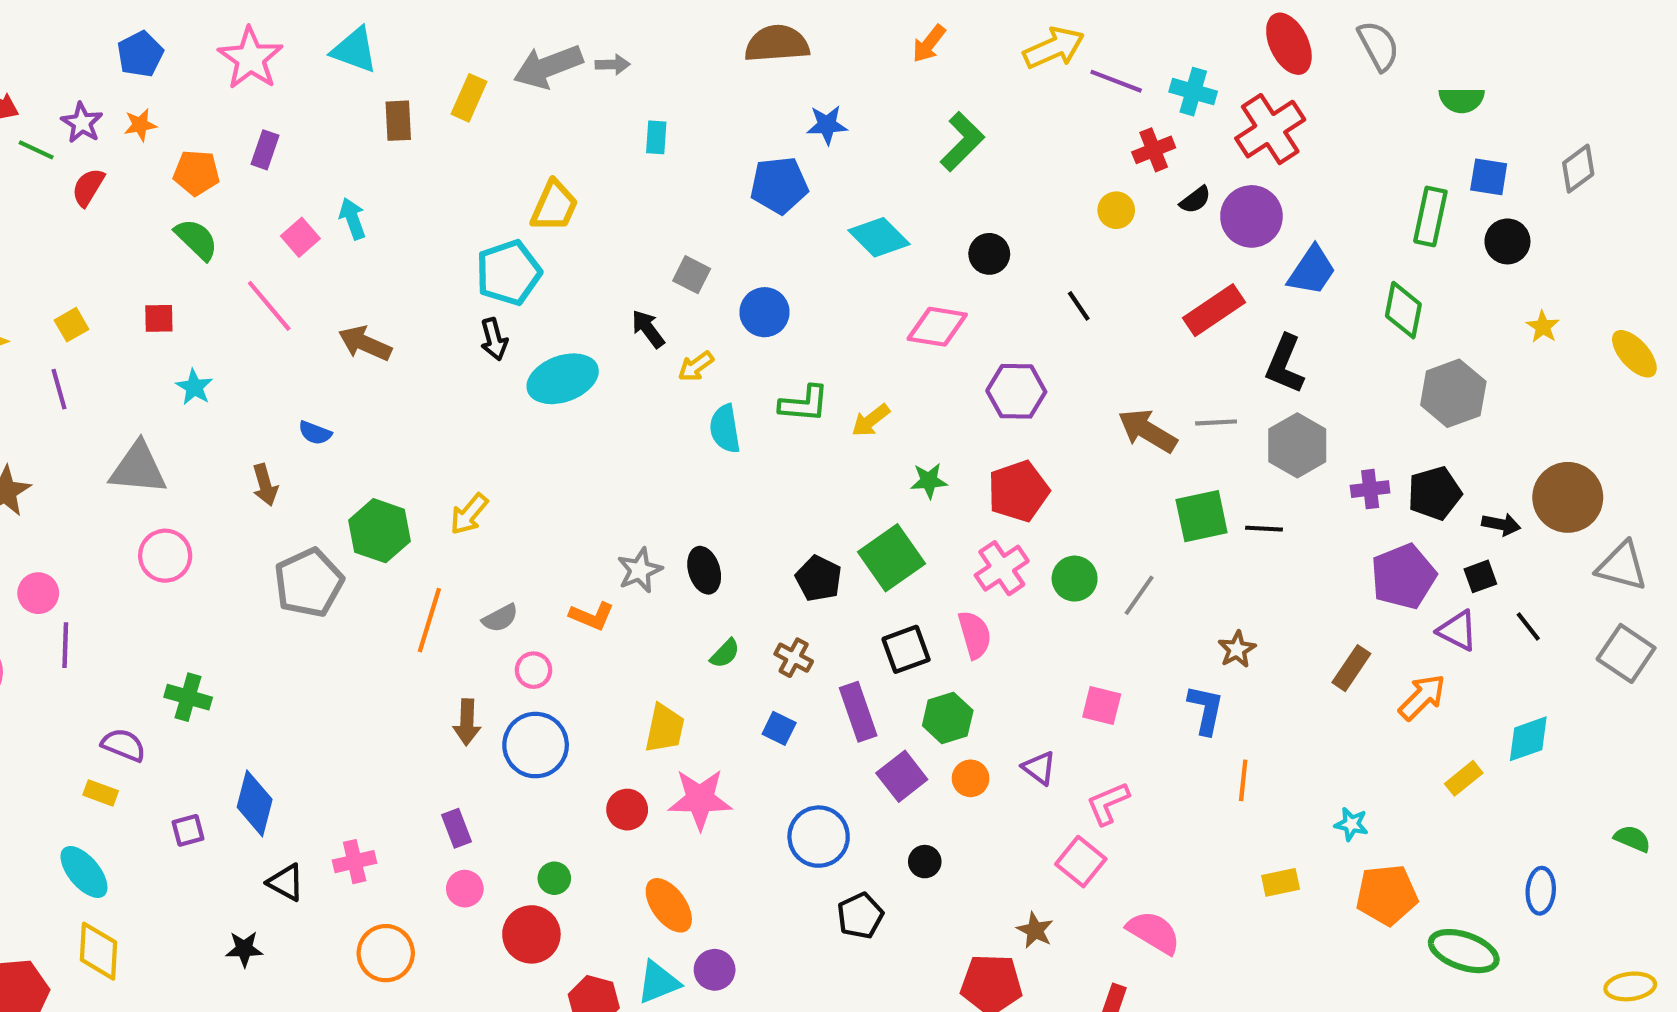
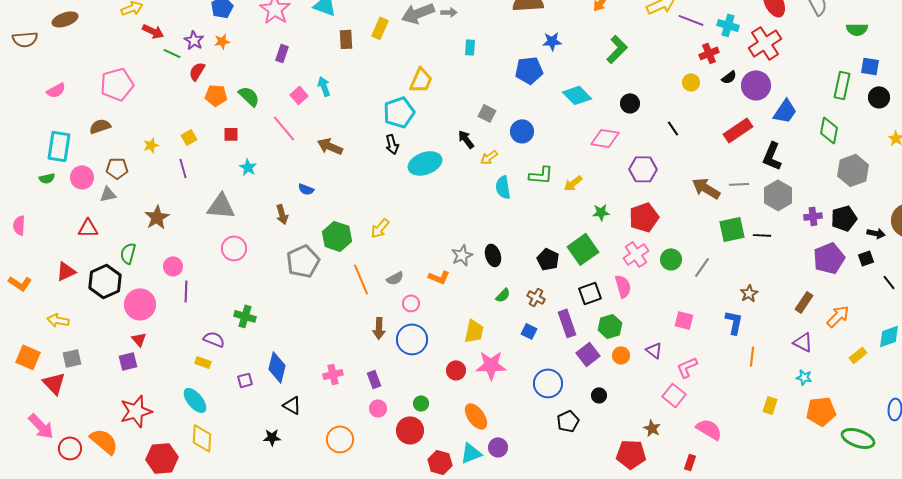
orange pentagon: (196, 173) -> (216, 95), moved
orange line: (429, 620) -> (361, 279), turned -40
purple triangle: (1458, 631) -> (803, 342), moved
pink cross: (355, 862) -> (333, 374), moved
yellow rectangle: (1281, 882) -> (770, 405), turned -60

